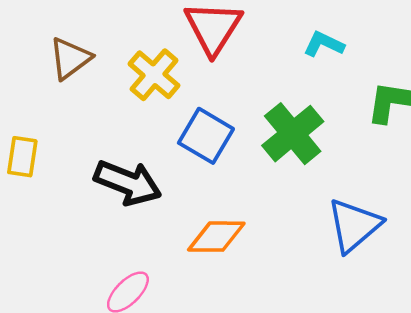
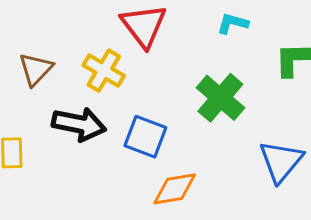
blue square: (206, 136) -> (145, 137), moved
black arrow: (128, 183) -> (79, 124), moved

